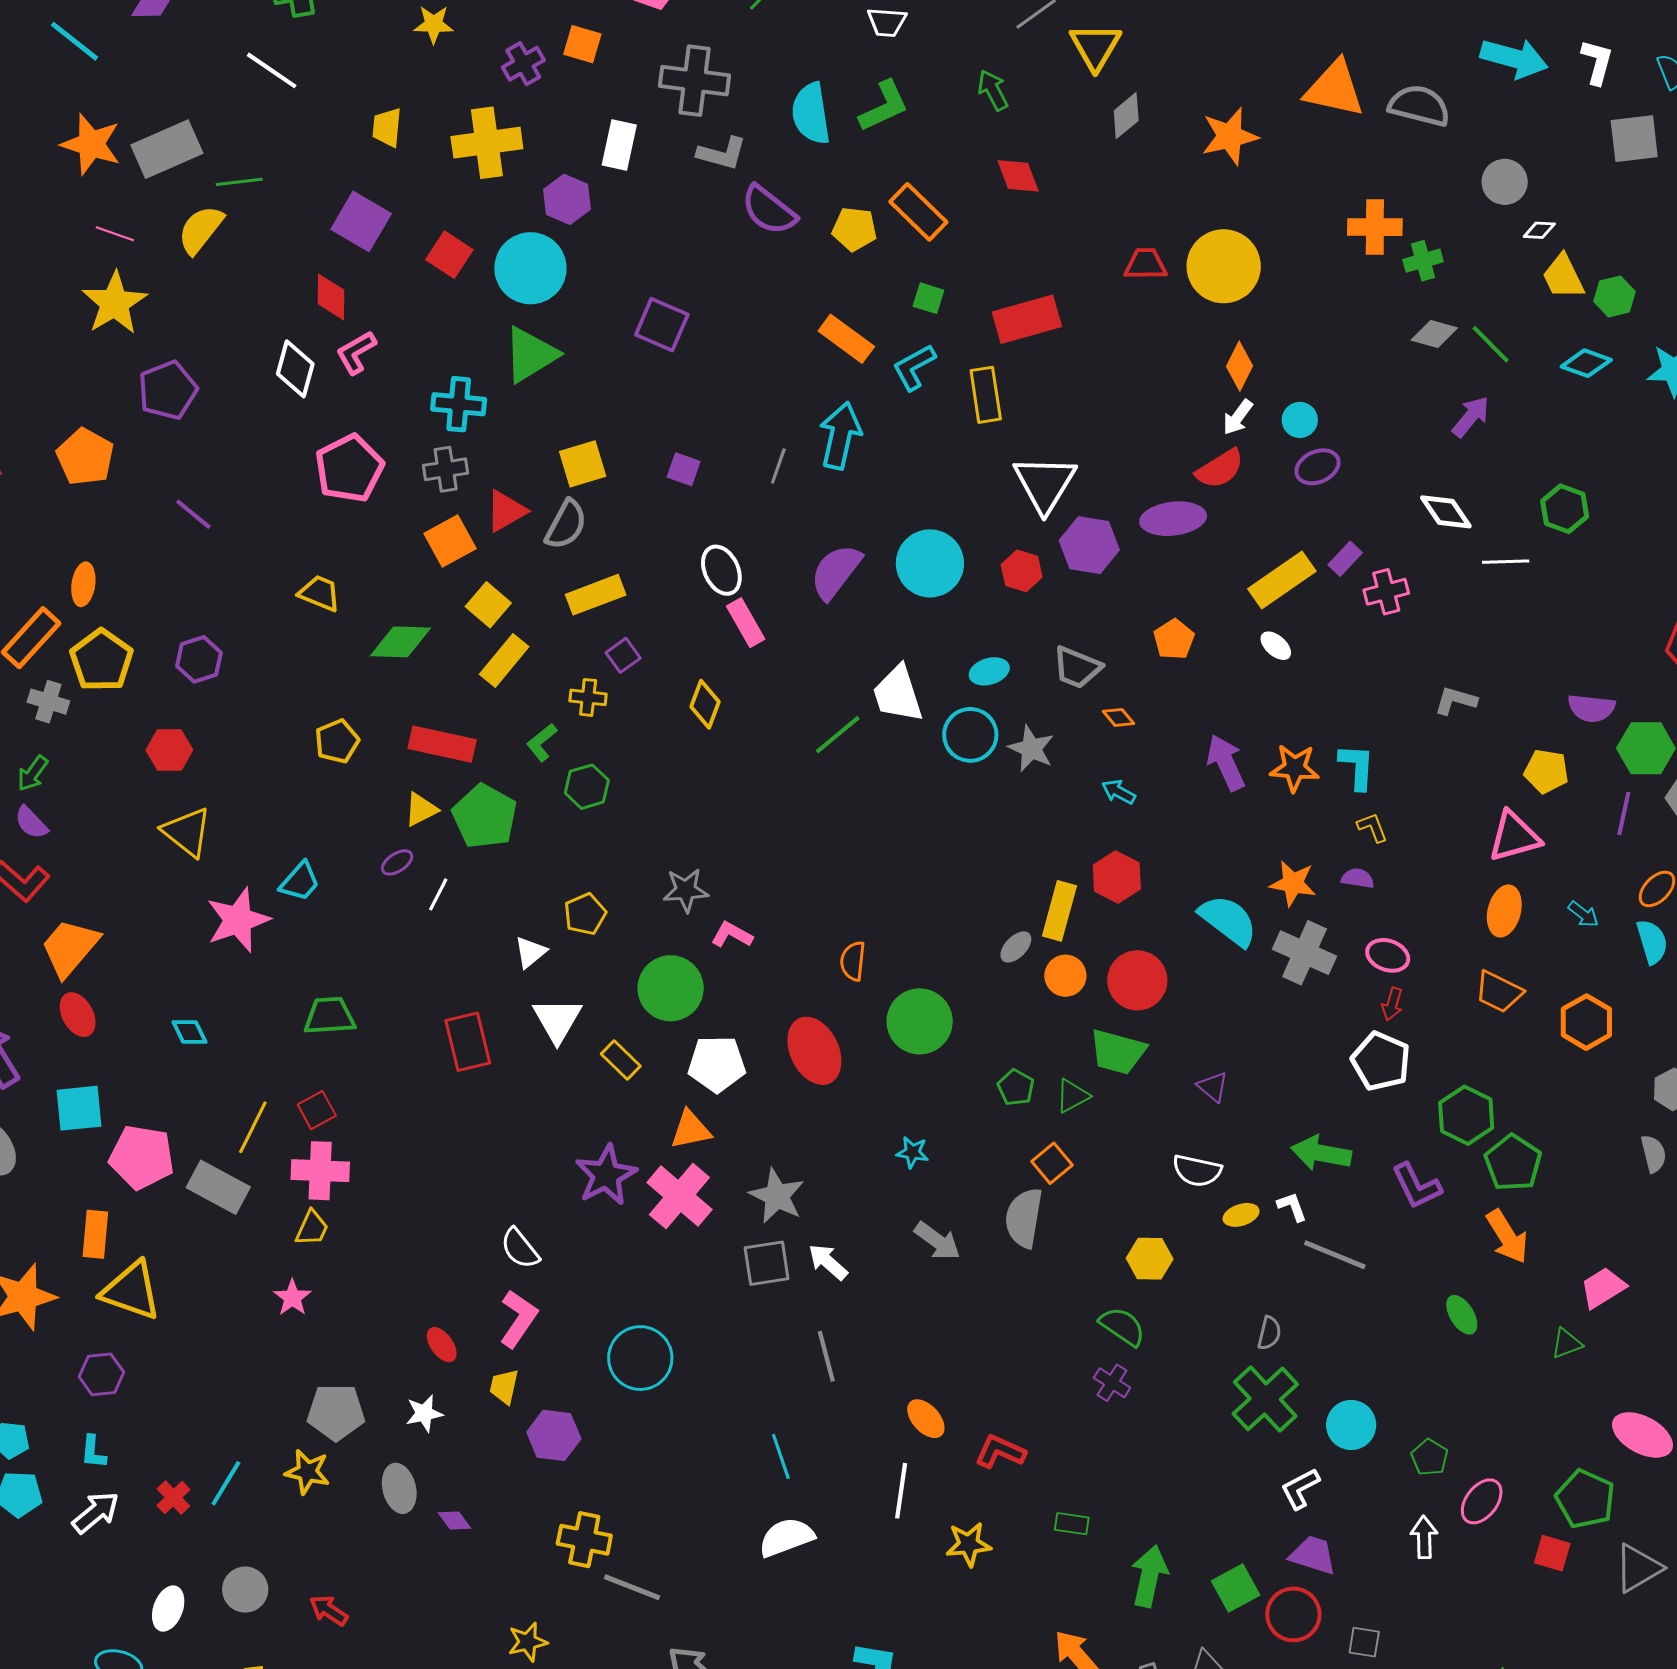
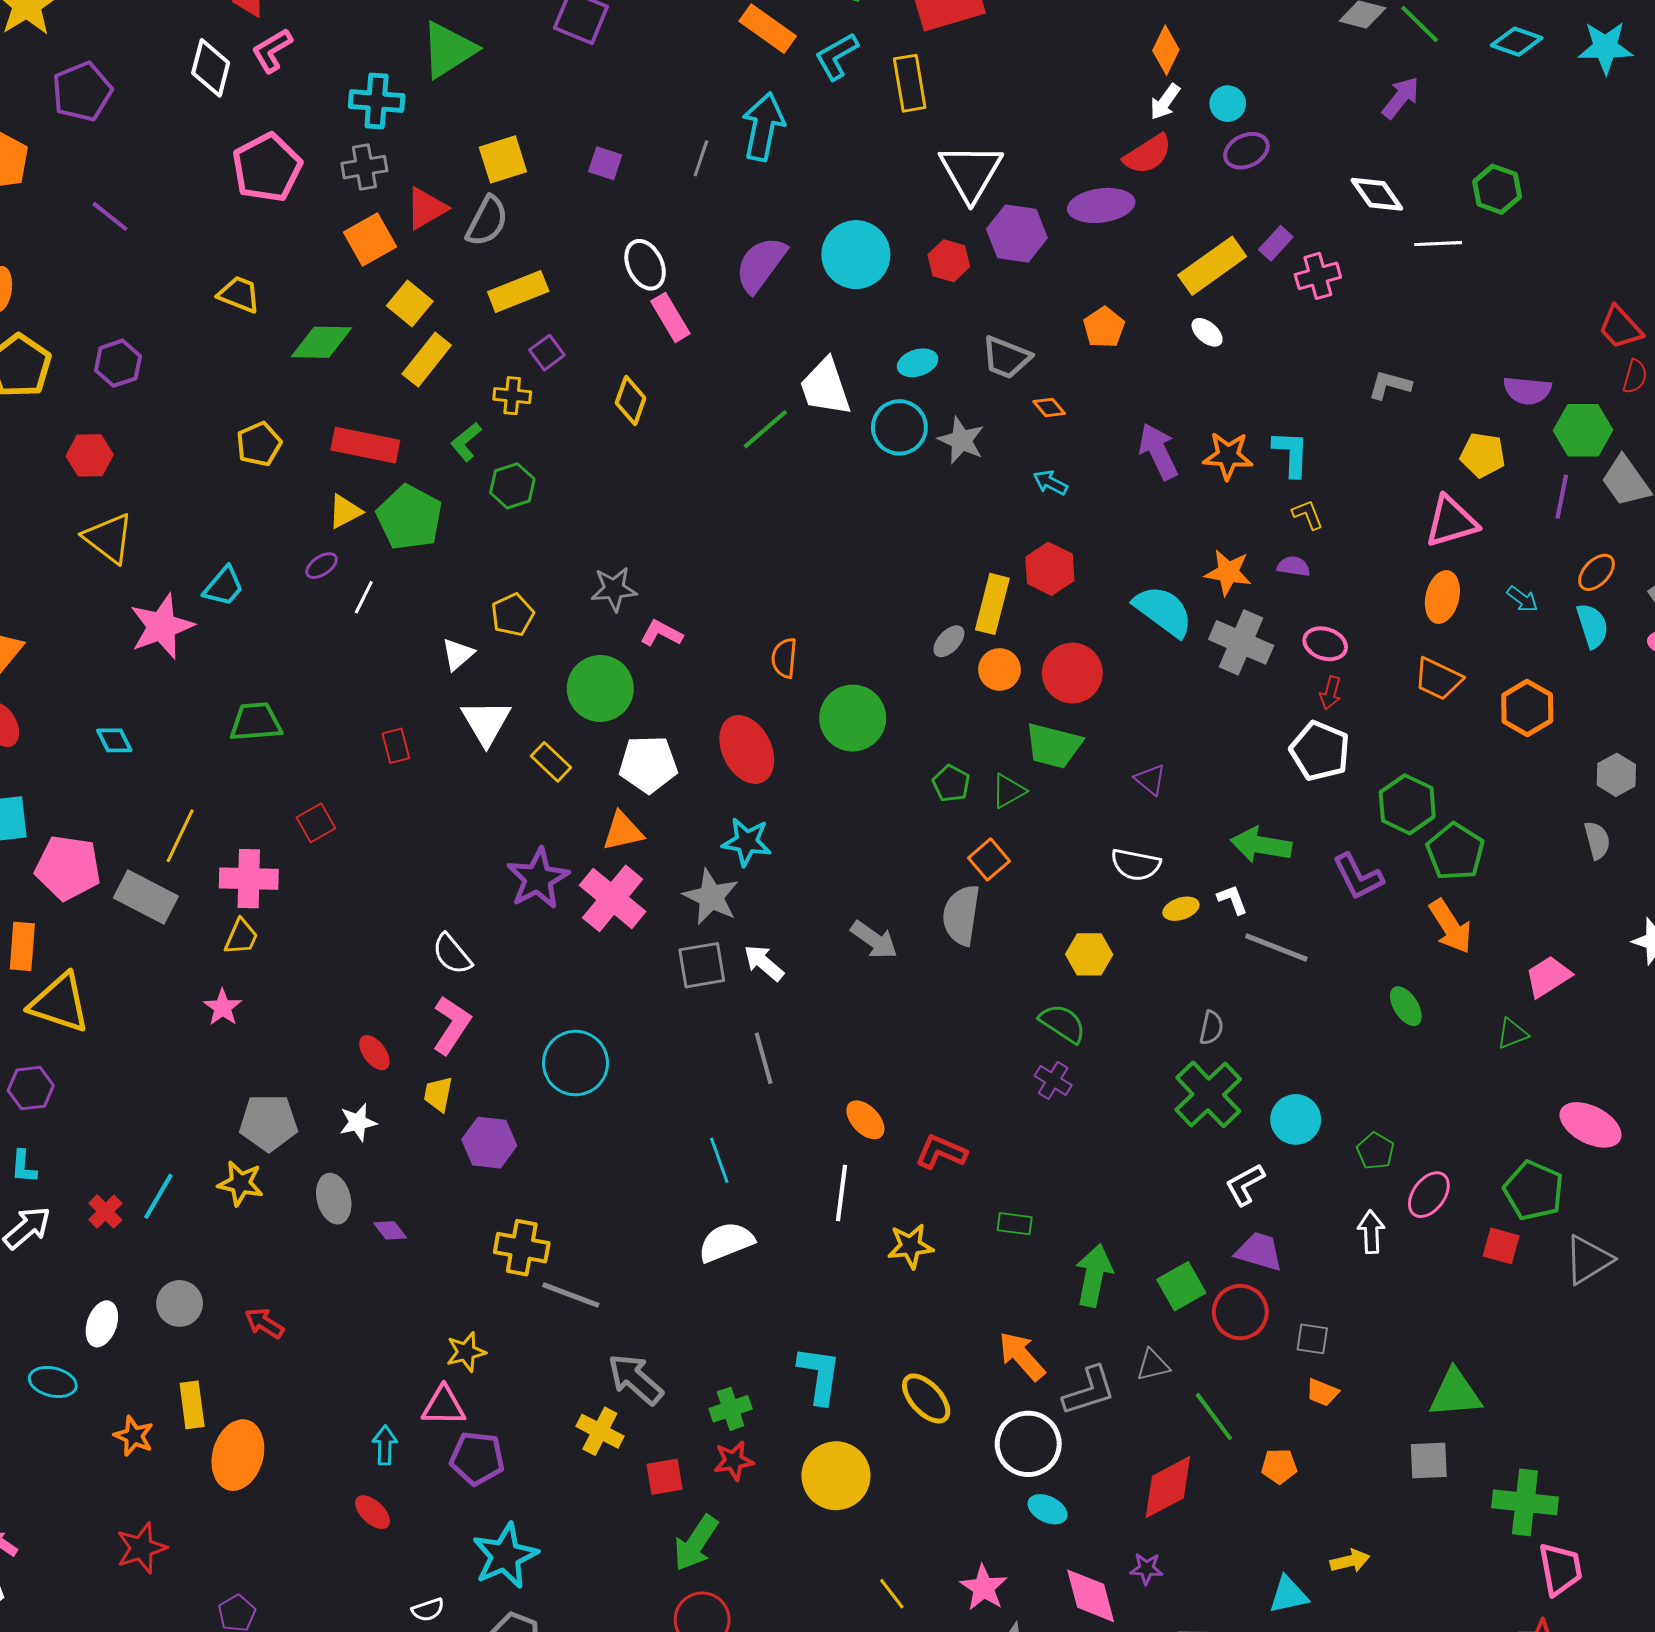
red rectangle: (468, 1042) -> (396, 746), size x0.6
red square: (317, 1110) -> (316, 823), moved
cyan star: (912, 1152) -> (747, 842), moved, size x1.5

